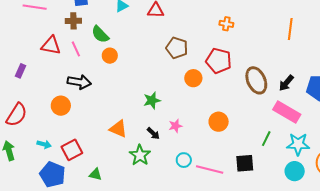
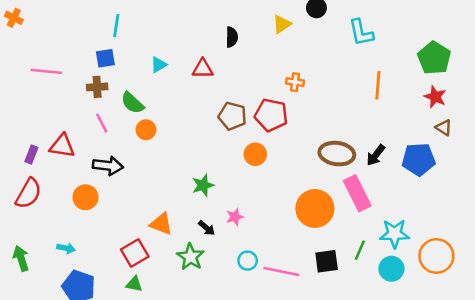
red triangle: (51, 45) -> (62, 146), moved
red pentagon: (219, 61) -> (271, 115), moved
brown ellipse: (256, 80) -> (337, 154), turned -56
pink rectangle: (287, 112) -> (357, 193), moved, turned 36
red semicircle: (17, 115) -> (28, 193), moved
orange circle: (219, 122) -> (315, 208), moved, size x1.5
green line: (266, 139) -> (360, 250), moved
red square: (72, 150) -> (135, 253), moved

